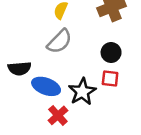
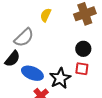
gray semicircle: (59, 41) -> (24, 38), moved
black semicircle: (19, 68) -> (12, 59), turned -48

